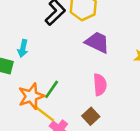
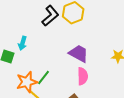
purple trapezoid: (97, 42) -> (79, 53), moved

